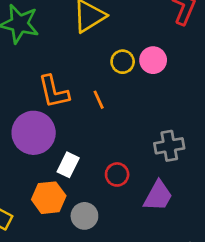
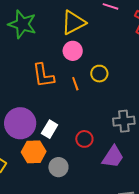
pink circle: (153, 60) -> (73, 51), moved
yellow circle: (123, 62) -> (99, 74), moved
purple circle: (34, 133) -> (20, 123), moved

